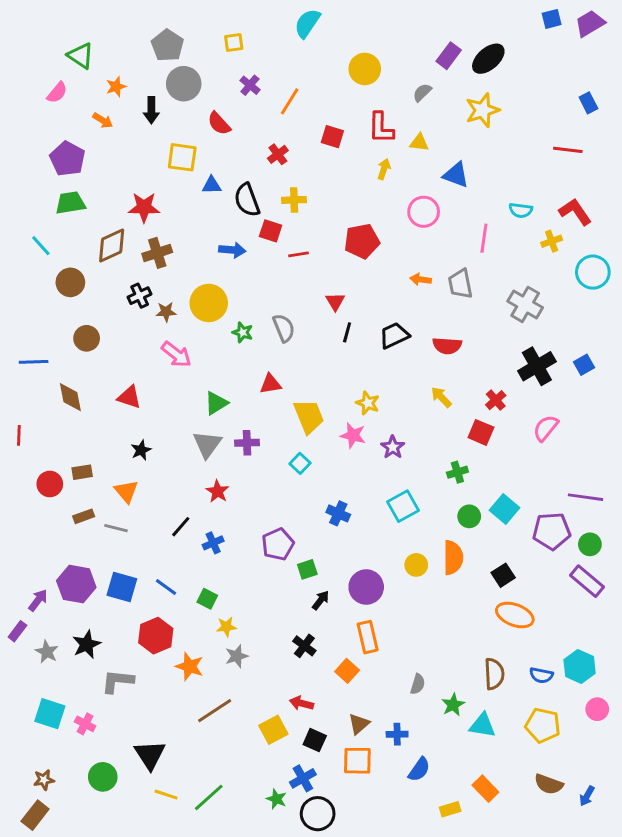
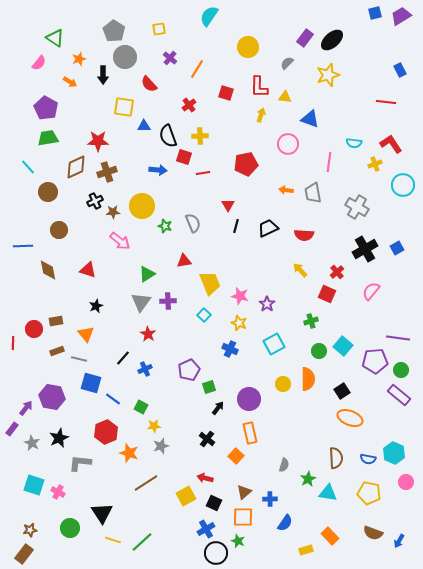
yellow star: (368, 403) -> (239, 323), moved
red line: (19, 435) -> (13, 343), moved
blue square: (122, 587) -> (91, 383), moved
green star: (276, 799) -> (238, 541), moved

